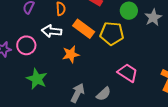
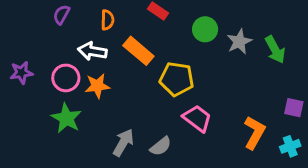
yellow pentagon: (112, 33) -> (177, 79), moved
pink circle: (26, 45) -> (66, 78), moved
orange star: (71, 54) -> (97, 86), moved

